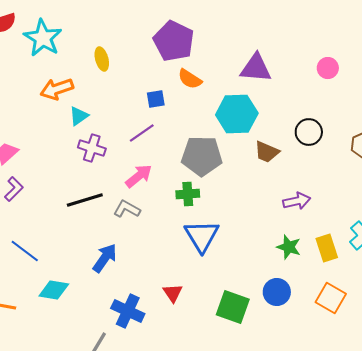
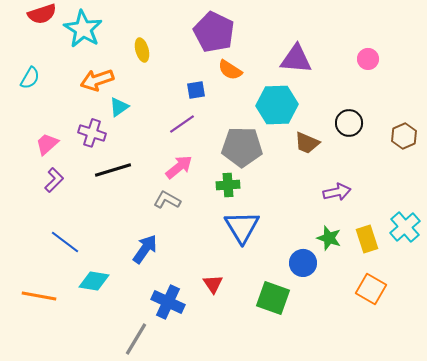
purple cross: (92, 148) -> (92, 133), moved
black line: (85, 200) -> (113, 170), moved
blue circle: (277, 292) -> (303, 263), moved

